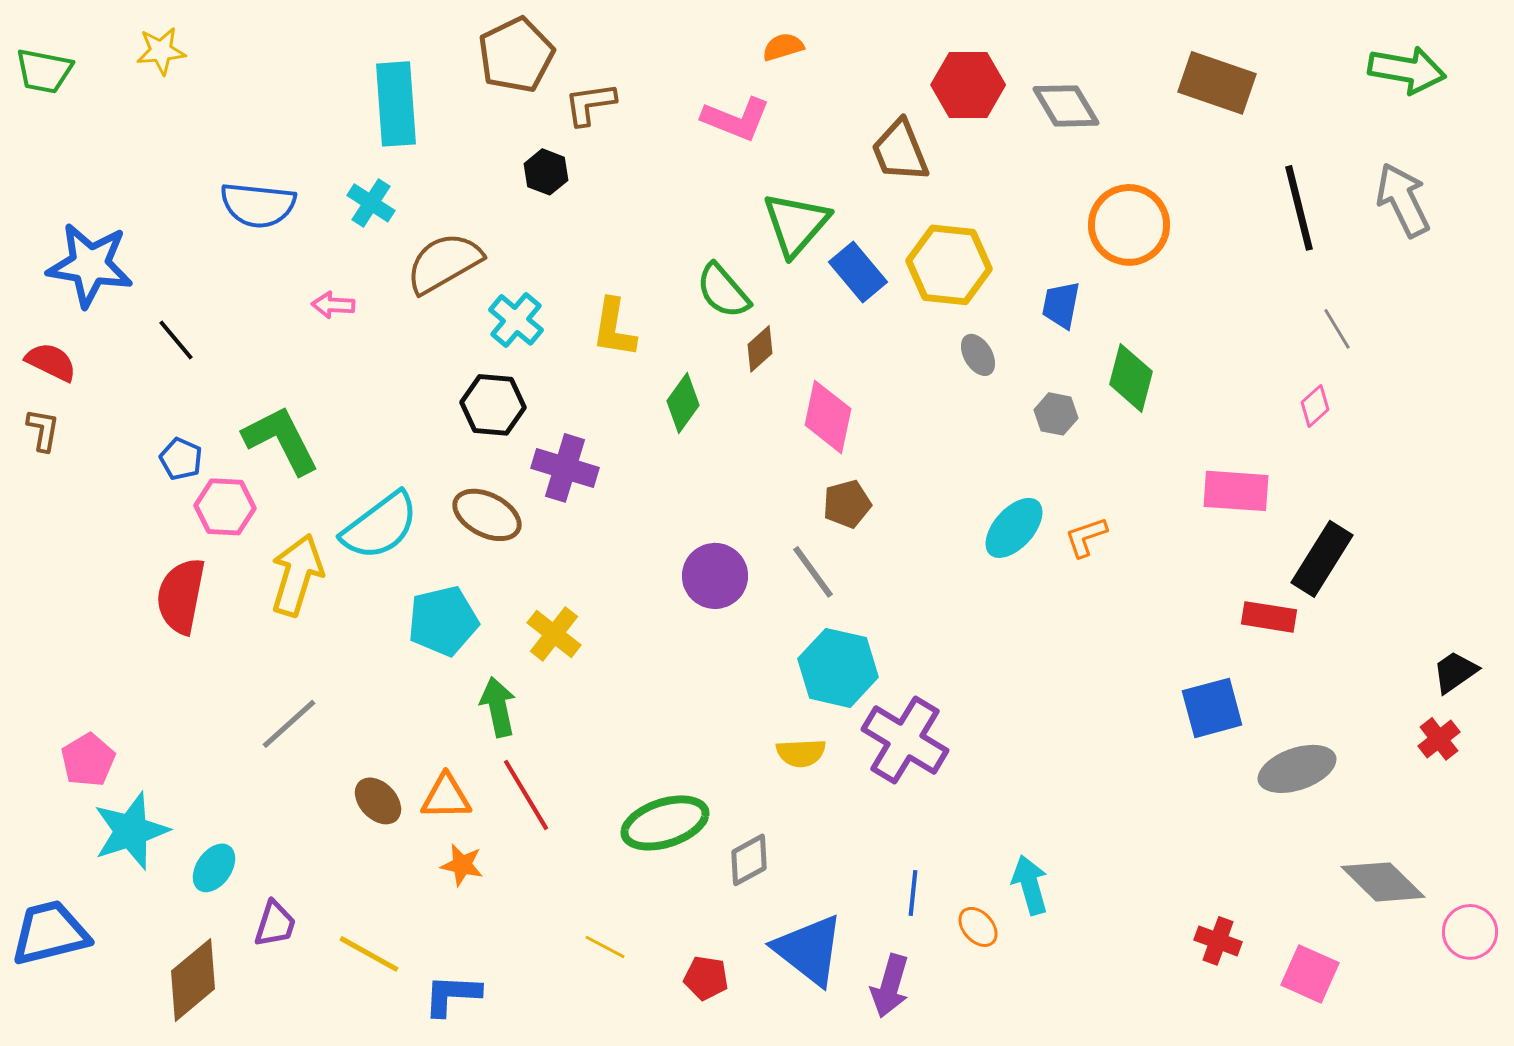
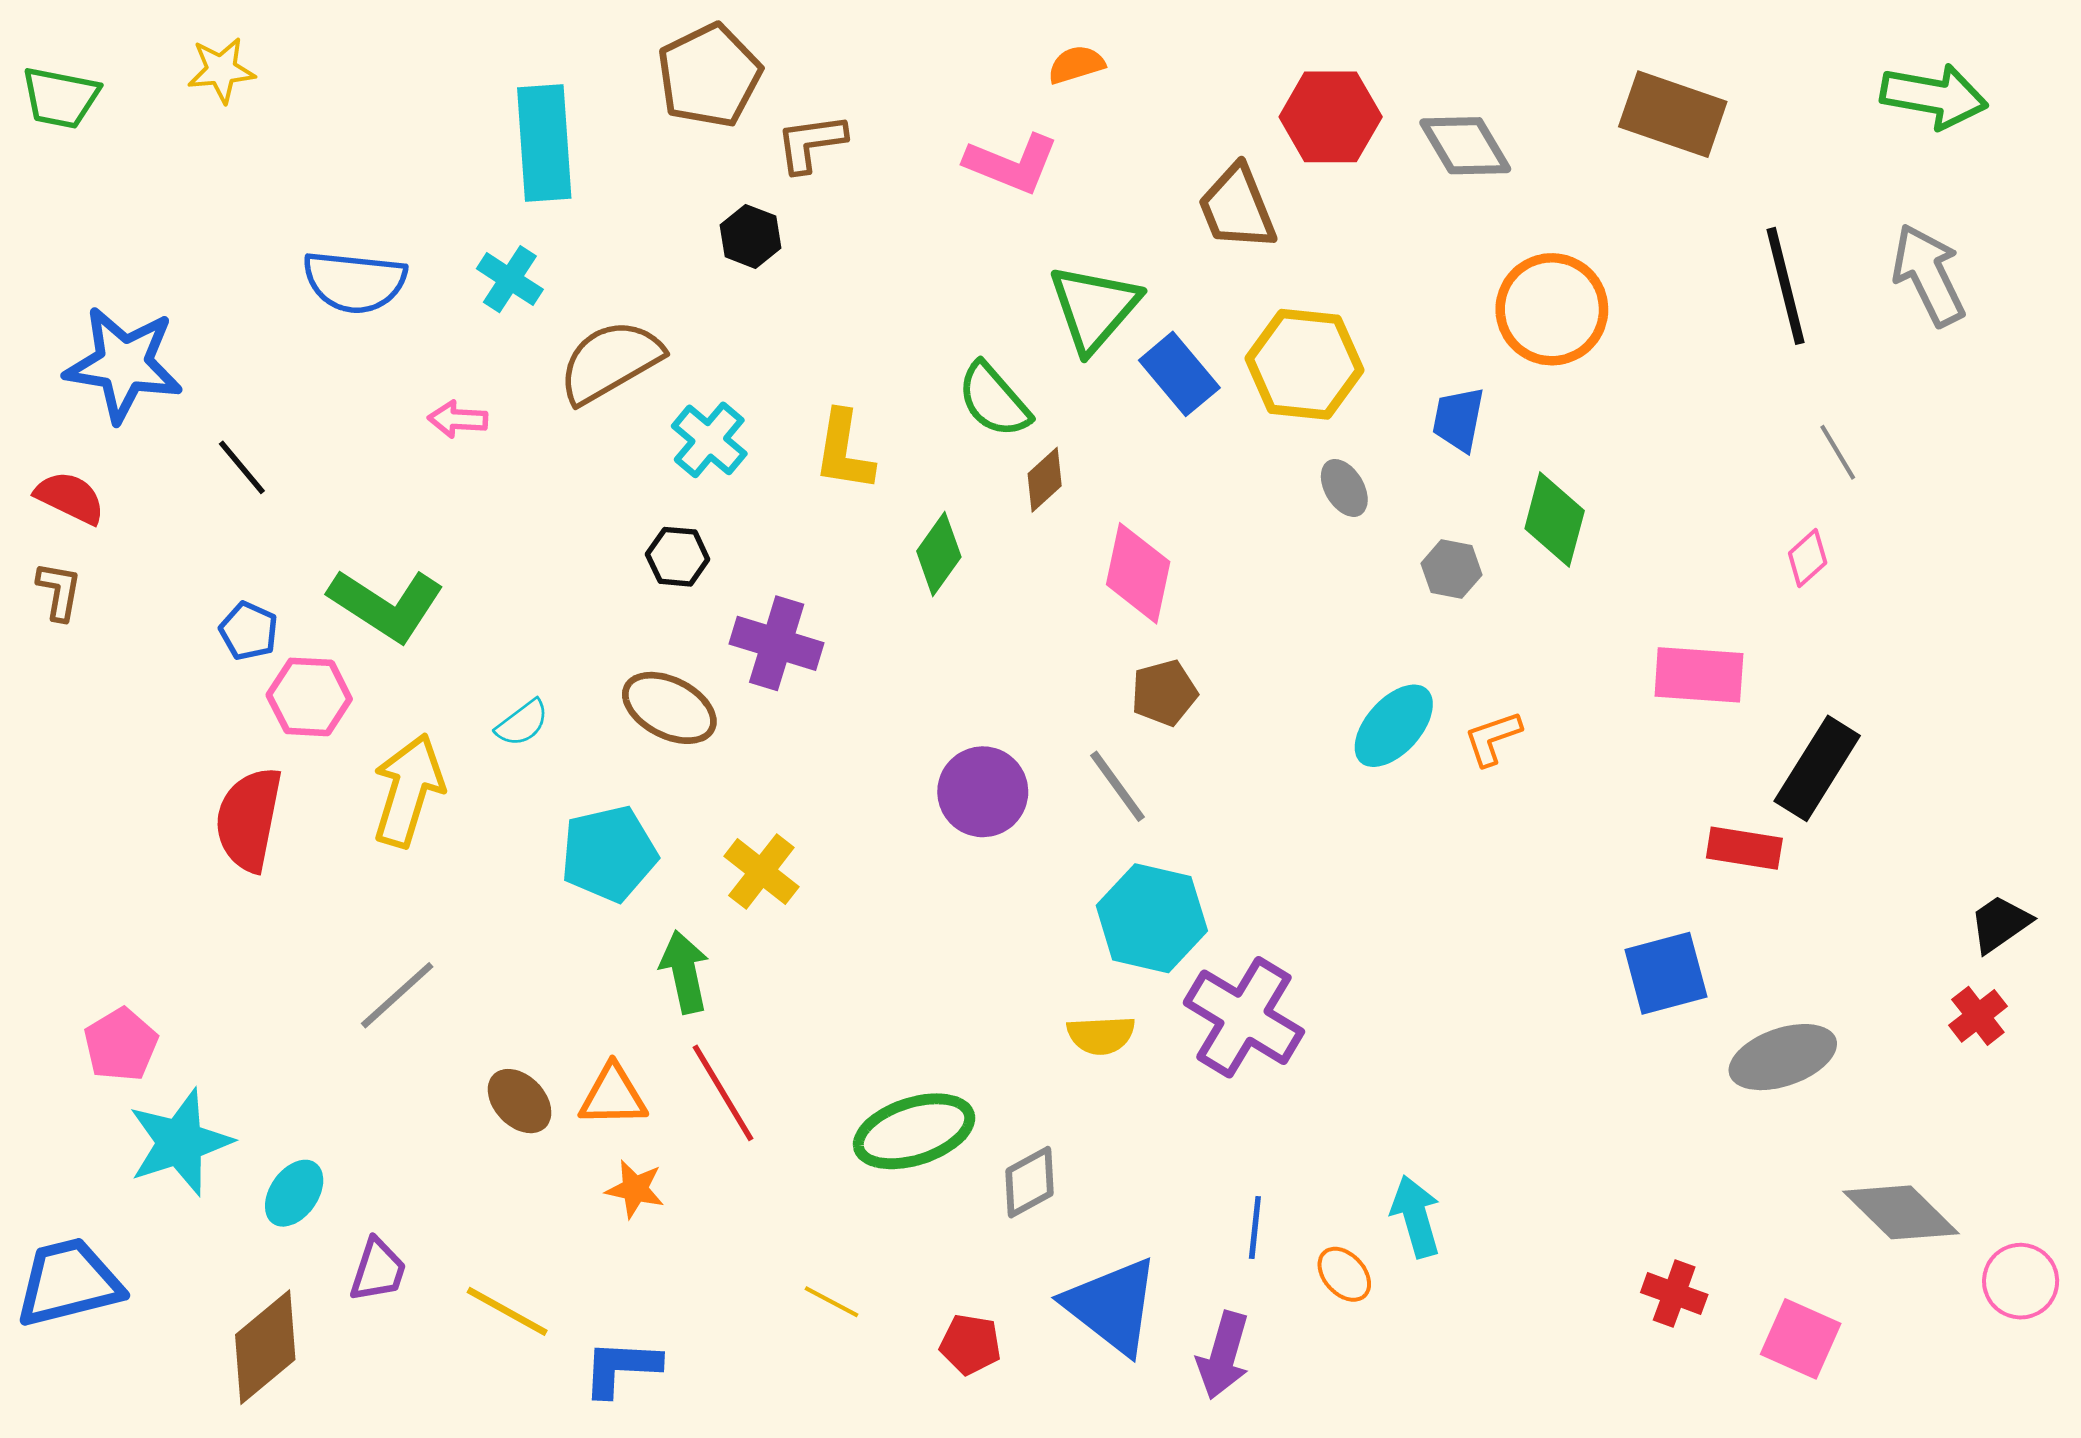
black hexagon: (493, 405) -> (678, 557), size x0.7
green L-shape: (281, 440) -> (386, 605), turned 150
cyan semicircle: (380, 526) -> (522, 723), size x0.5

